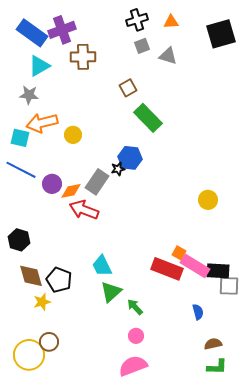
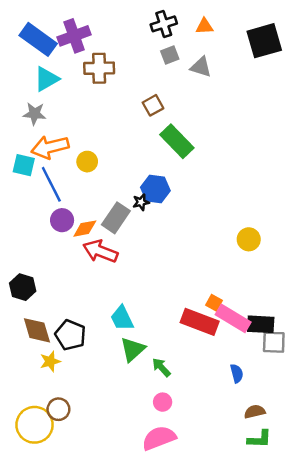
blue line: (21, 170) -> (51, 184), moved, turned 36

